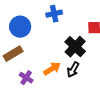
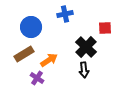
orange arrow: (52, 69) -> (49, 60), moved
black arrow: (73, 70) -> (84, 70), turned -35

